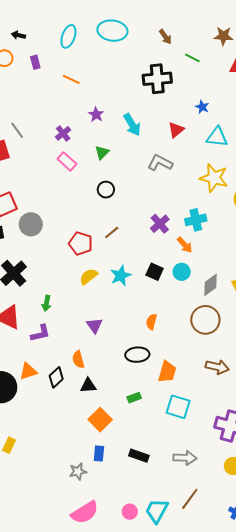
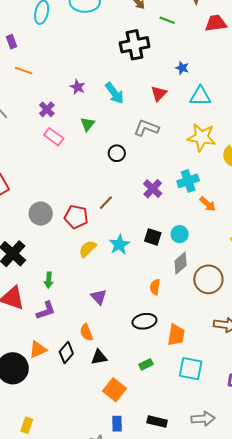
orange line: (71, 79) -> (24, 71), moved
black circle: (106, 190) -> (117, 153), moved
gray circle: (31, 224) -> (41, 214), moved
orange arrow: (185, 245) -> (208, 204), moved
gray diamond: (211, 285) -> (181, 263), moved

